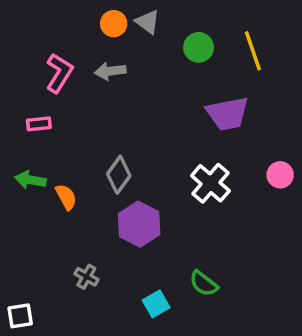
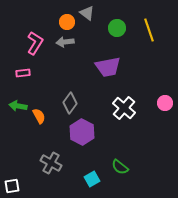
orange circle: (114, 24) -> (67, 22), moved
purple trapezoid: (227, 114) -> (108, 67), moved
gray cross: (86, 277) -> (51, 163), size x1.5

